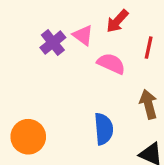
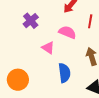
pink triangle: (83, 35) -> (48, 48), moved

